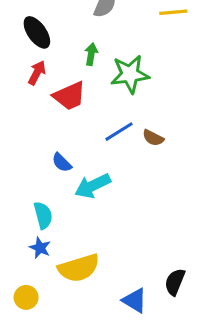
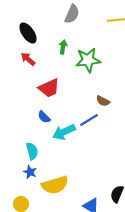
red arrow: (37, 73) -> (28, 59), turned -77
red trapezoid: (69, 96) -> (49, 88), moved
blue line: (119, 132) -> (89, 120), moved

